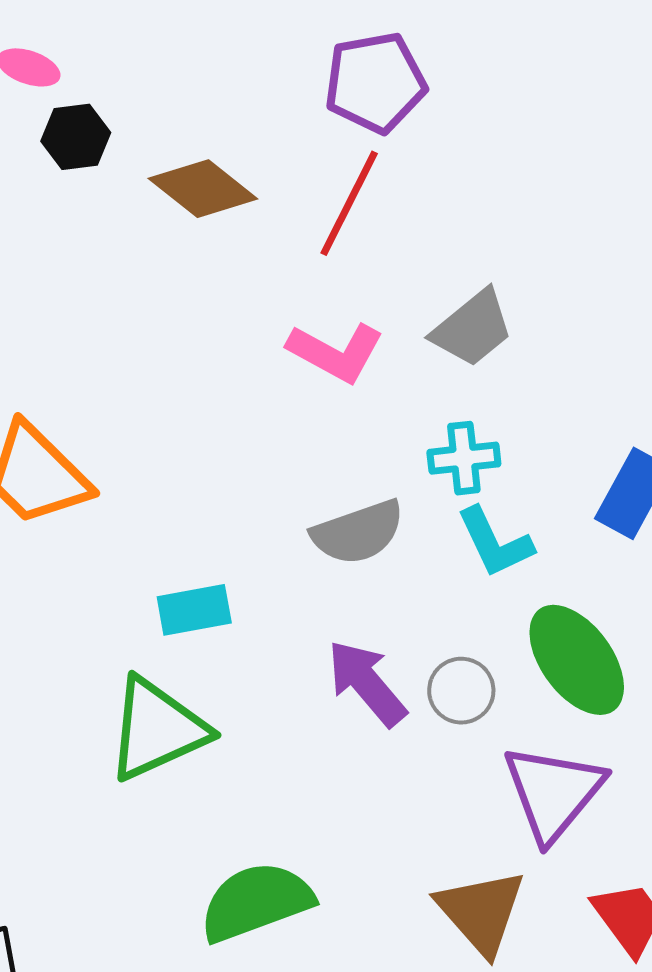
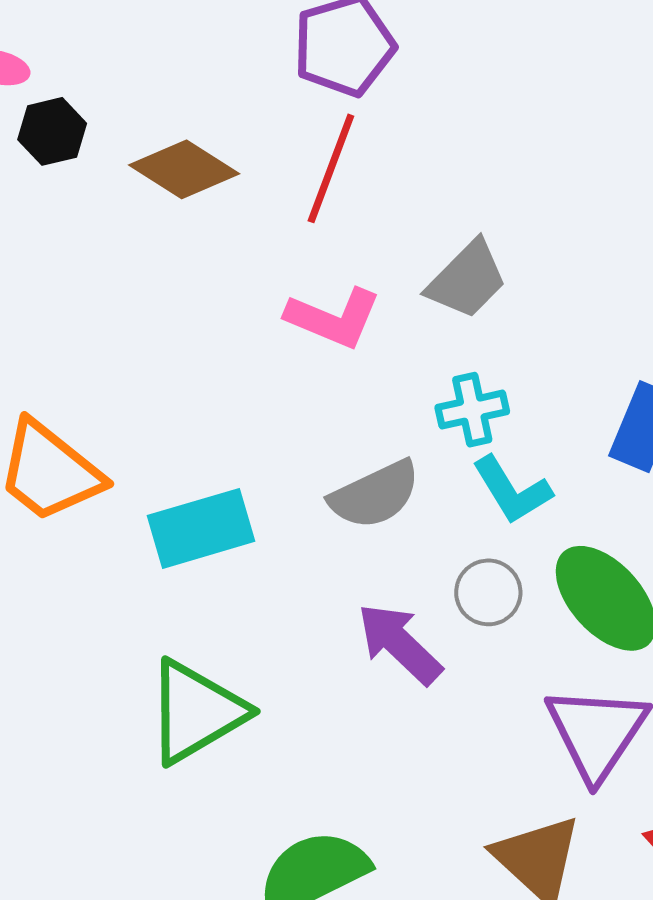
cyan rectangle: (194, 610) -> (201, 528), moved, size x1.4
gray circle: (461, 691) -> (488, 592), moved

